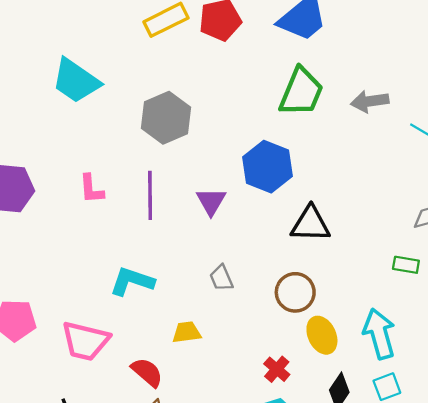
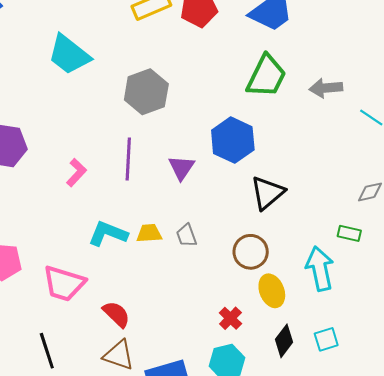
pink L-shape: (91, 189) -> (76, 173), moved, turned -136
black triangle: (310, 224) -> (268, 193), turned -45
yellow trapezoid: (187, 332) -> (149, 233), moved
cyan arrow: (379, 334) -> (320, 269), moved

